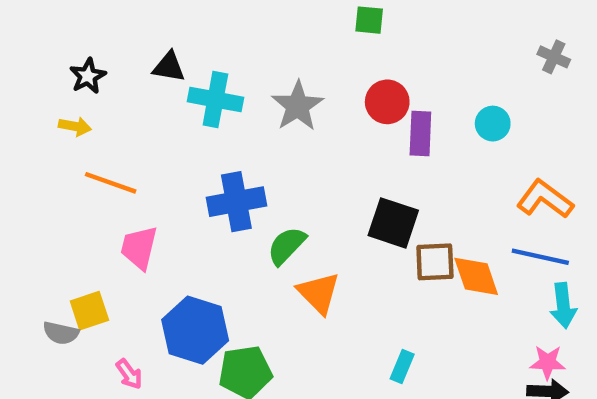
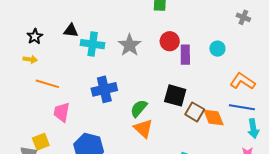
green semicircle: (287, 246) -> (139, 108), moved
brown square: (435, 262) -> (195, 112), turned 36

